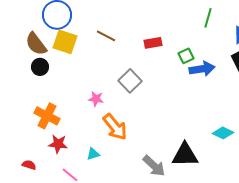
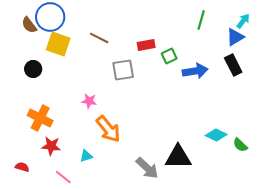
brown semicircle: (36, 44) -> (29, 25), moved, size x0.7
green square: (186, 56) -> (169, 56), moved
gray square: (130, 81) -> (123, 70), moved, turned 35

